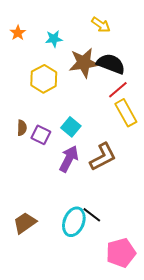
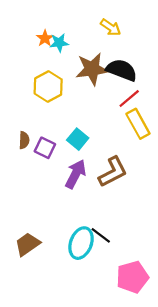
orange star: (18, 33) -> (45, 38), moved

